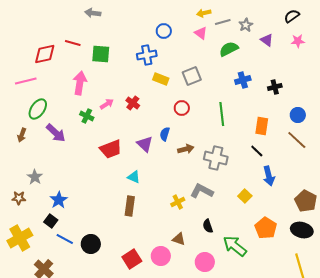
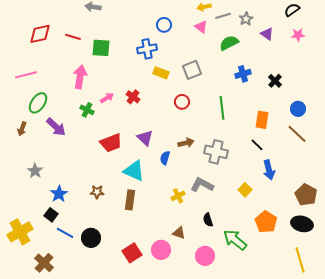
red diamond: (45, 54) -> (40, 34), moved
black cross: (275, 87) -> (275, 81), turned -32
blue semicircle: (165, 134) -> (165, 158), moved
cyan triangle: (134, 177) -> (134, 171), size x1.6
brown star: (19, 198) -> (97, 192), moved

